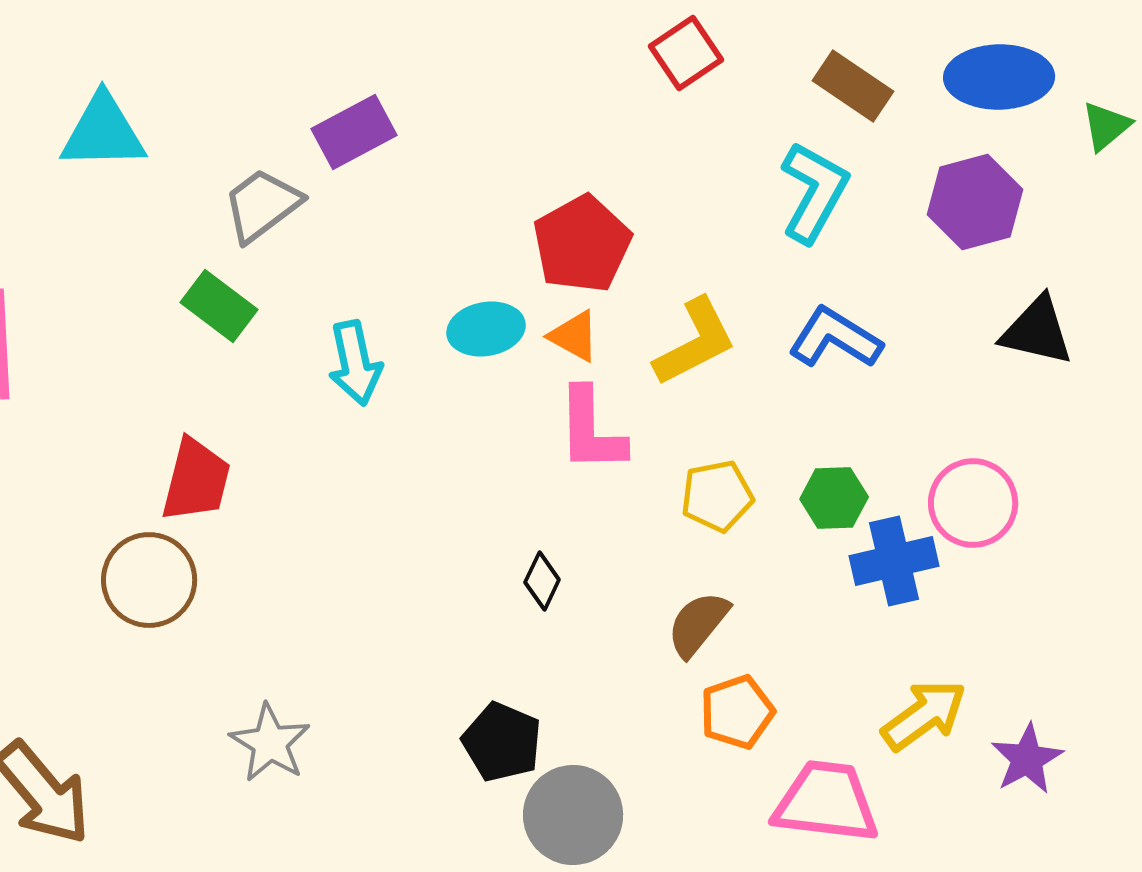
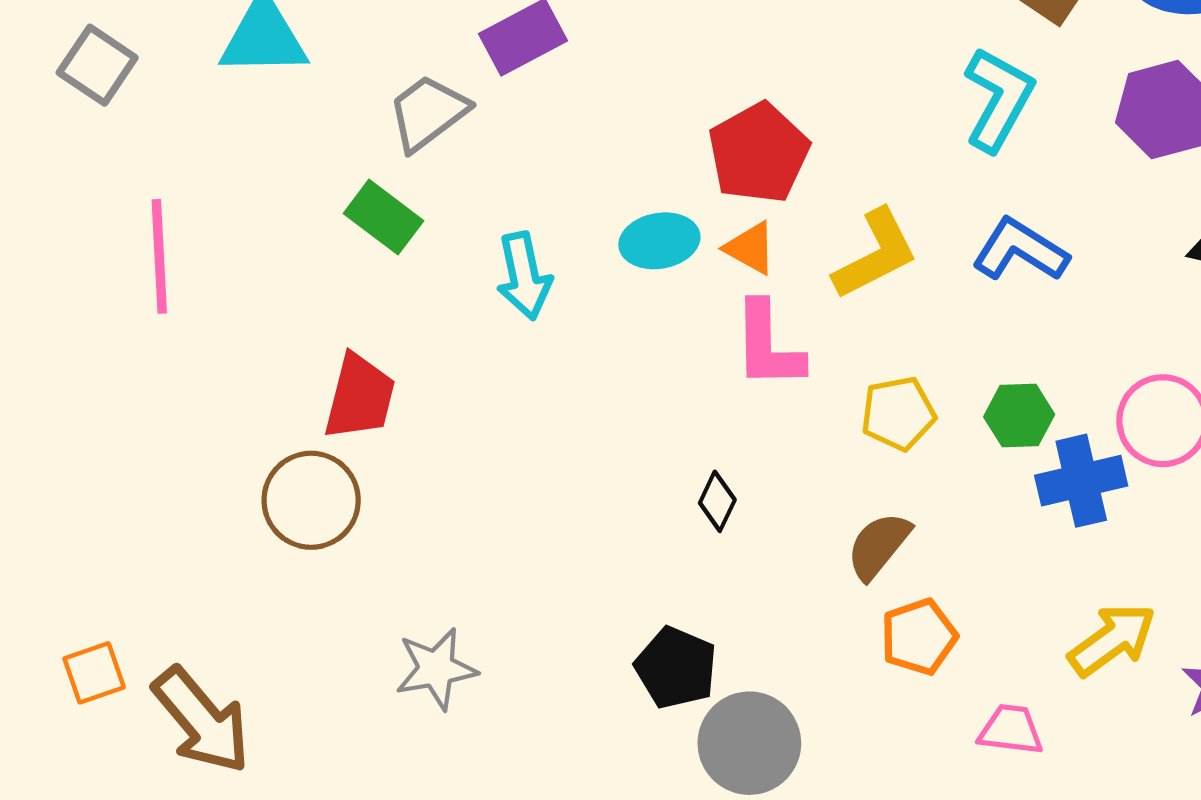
gray star: (270, 743) -> (436, 669), turned 30
pink trapezoid: (826, 802) -> (1011, 730), size x0.6

